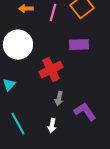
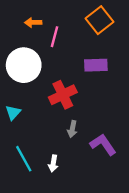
pink line: (53, 13) -> (54, 37), moved
white arrow: (52, 126) -> (53, 163), moved

